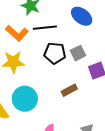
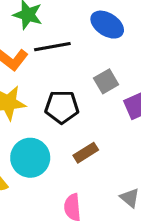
black pentagon: (55, 53) -> (62, 107), moved
brown rectangle: (69, 90) -> (86, 153), moved

